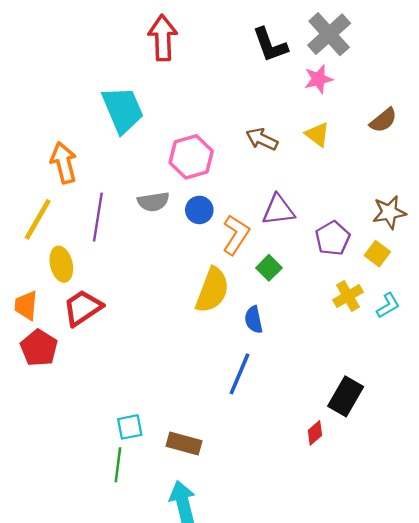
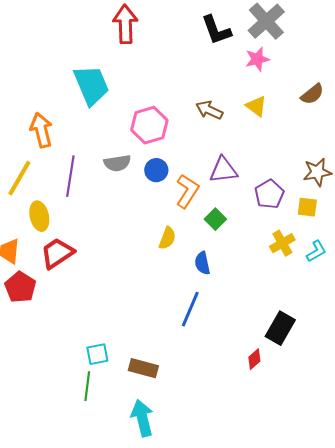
yellow square: (377, 254) -> (307, 207), turned -30
yellow semicircle: (212, 290) -> (167, 238), size x0.6

